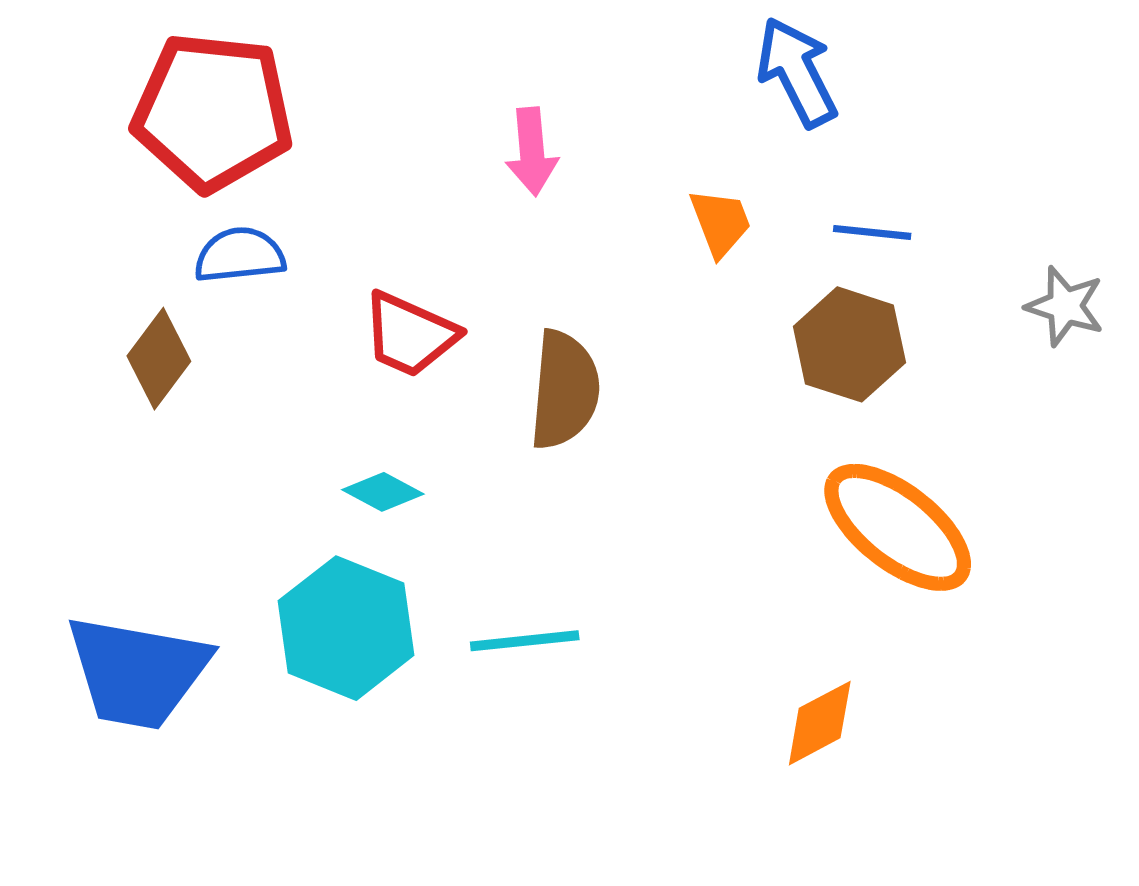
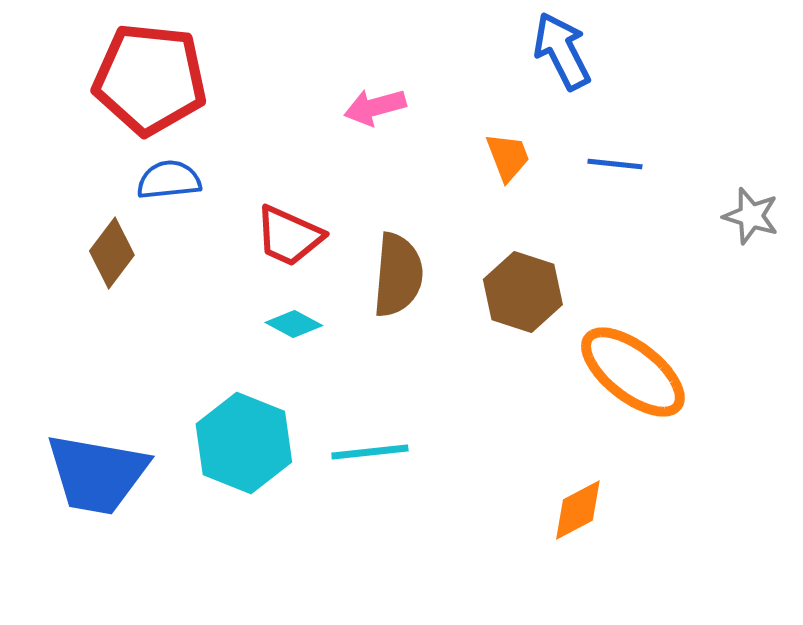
pink arrow: (532, 152) -> (375, 107), turned 80
brown hexagon: (849, 344) -> (523, 292), moved
cyan diamond: (383, 492) -> (294, 324), moved

